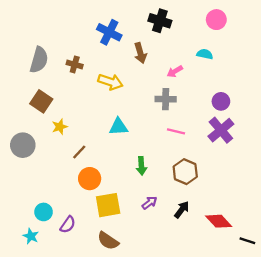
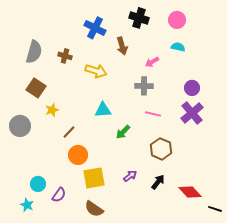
pink circle: (216, 20) -> (177, 20), moved
green arrow: (141, 166) -> (123, 132), moved, turned 49

